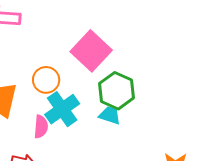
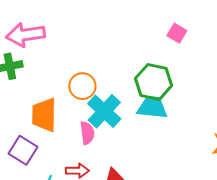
pink square: (91, 51) -> (177, 33), moved, size x0.5
cyan trapezoid: (110, 115) -> (152, 107), size x1.4

